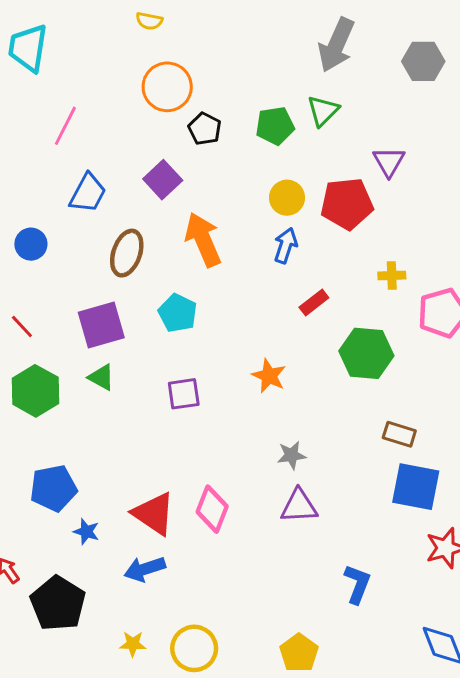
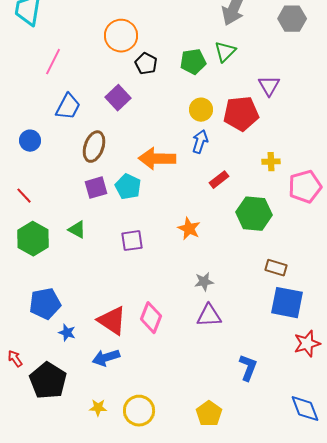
orange arrow: (203, 240) -> (157, 159), moved, turned -66
purple square: (101, 325) -> (96, 188), moved, size x0.7

